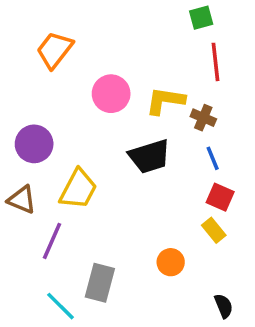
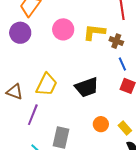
purple circle: (34, 144) -> (20, 33), moved
black trapezoid: (149, 156) -> (87, 87), moved
yellow rectangle: (214, 230) -> (125, 128), moved

